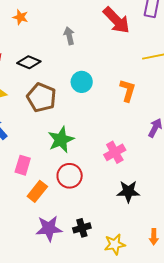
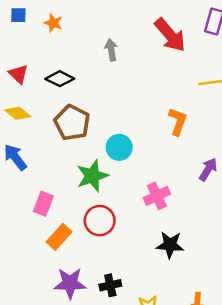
cyan circle: (82, 82) -> (119, 147), moved

